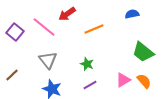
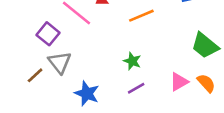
purple square: (15, 32) -> (48, 34), moved
gray triangle: (48, 60) -> (60, 62), moved

